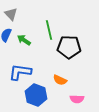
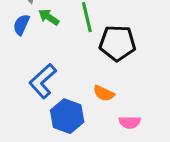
green arrow: (24, 40) -> (49, 17), moved
blue L-shape: (20, 72) -> (43, 81), turned -50

